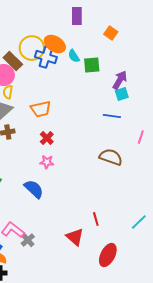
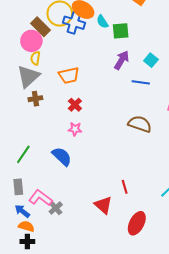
purple arrow: (120, 80) -> (122, 60), moved
cyan square: (122, 94) -> (151, 60), turned -32

